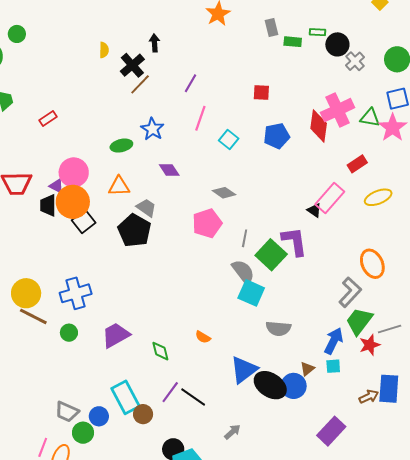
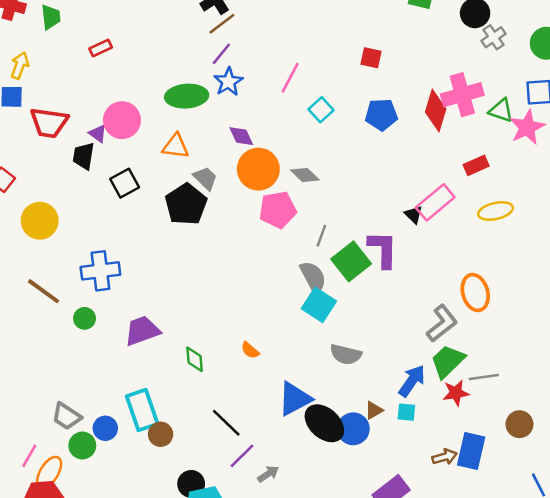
purple line: (190, 83) -> (221, 54), moved
green ellipse: (121, 146) -> (187, 96), size x1.5
orange circle: (73, 202) -> (258, 169), moved
yellow circle: (26, 293) -> (40, 221), moved
purple line: (170, 392) -> (242, 456), moved

